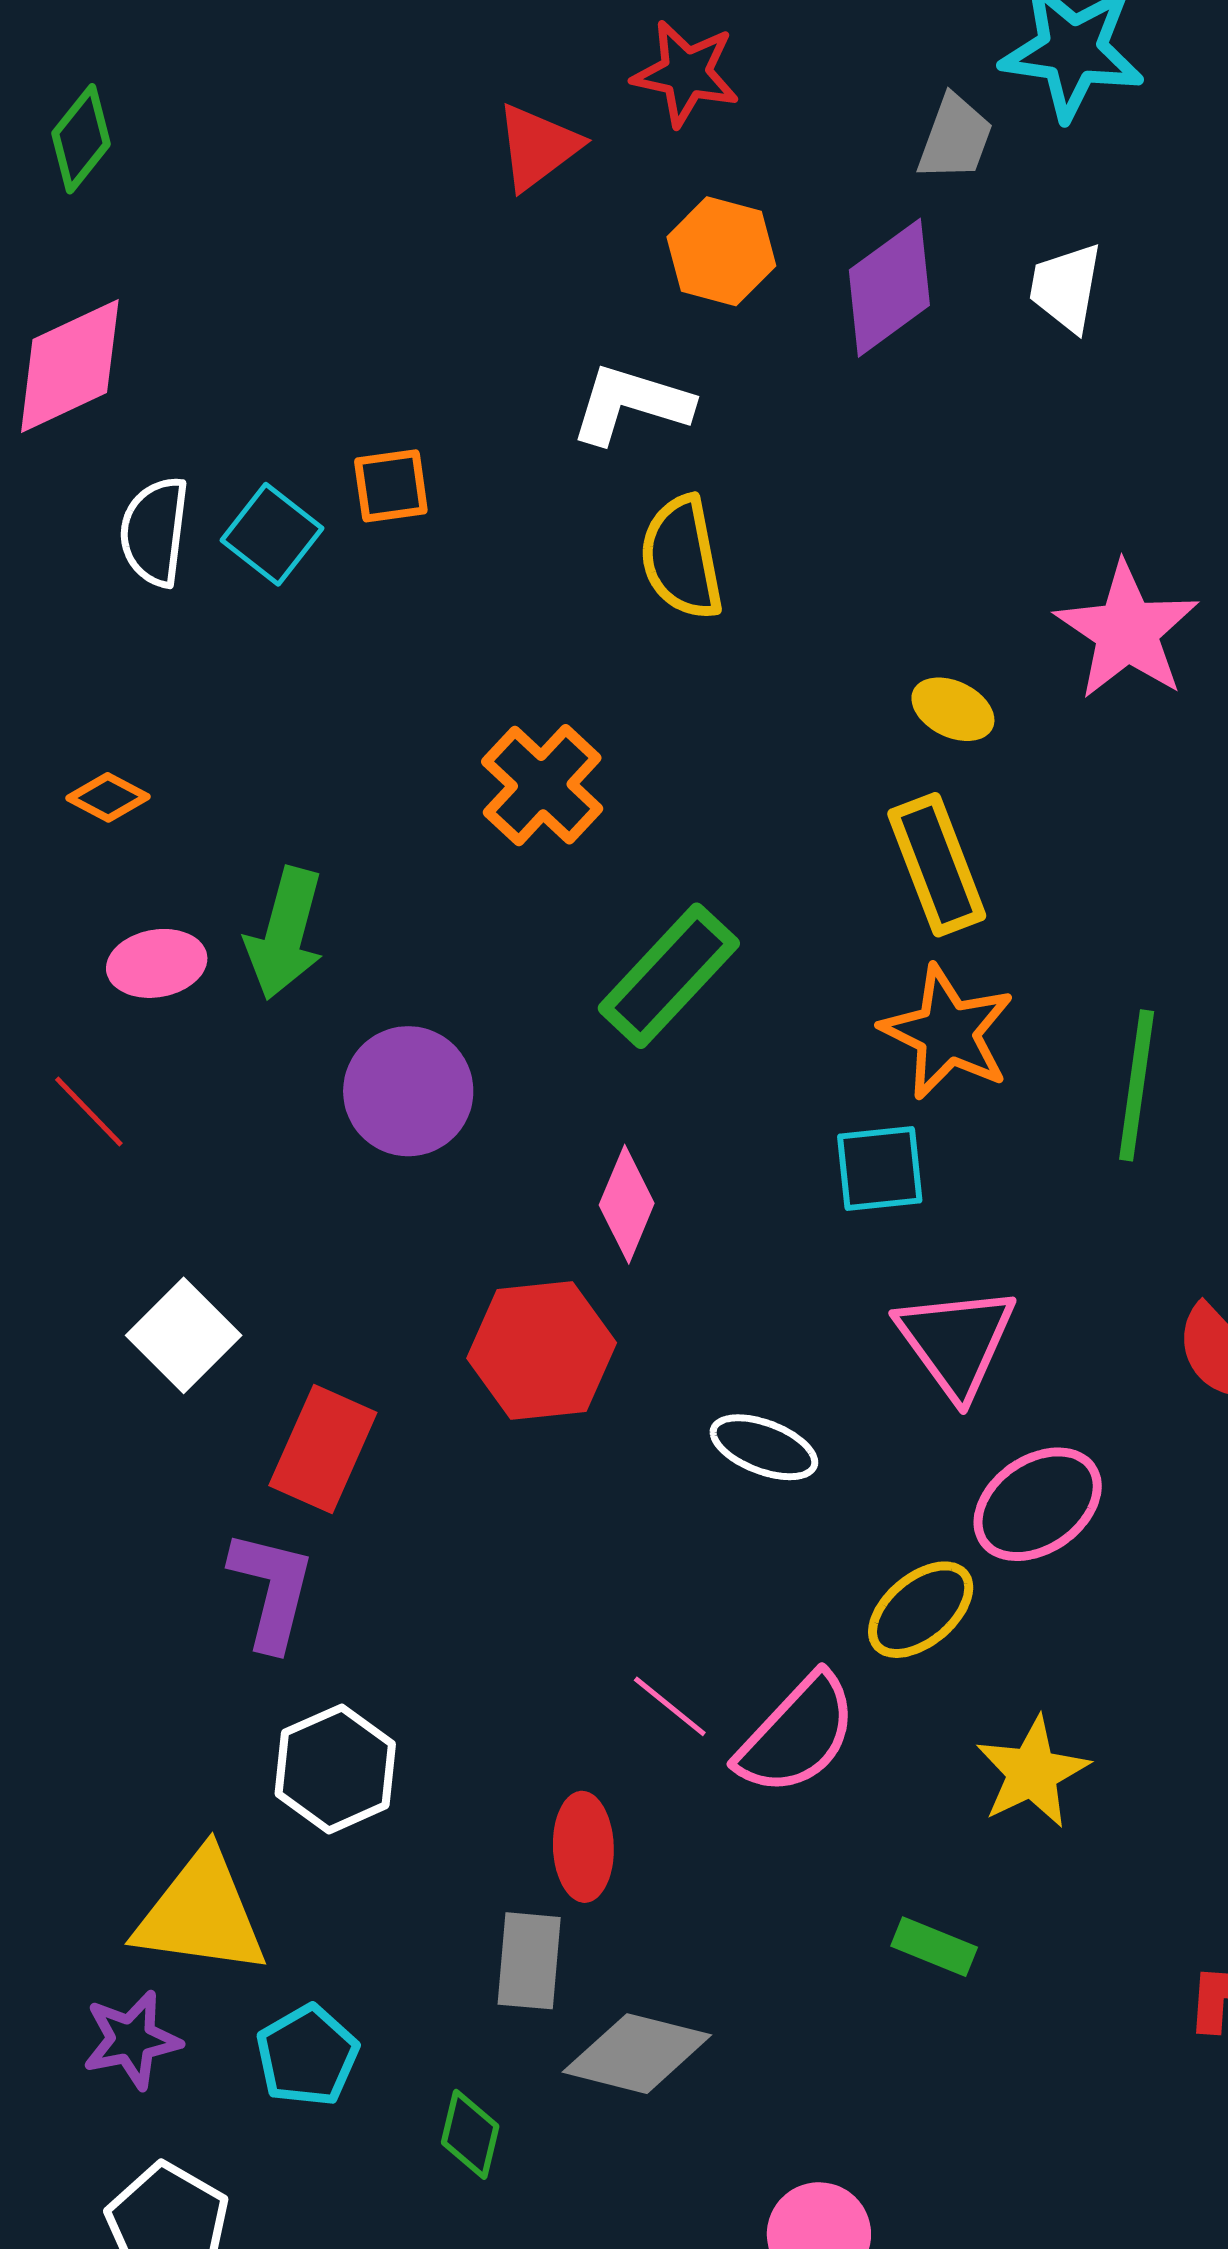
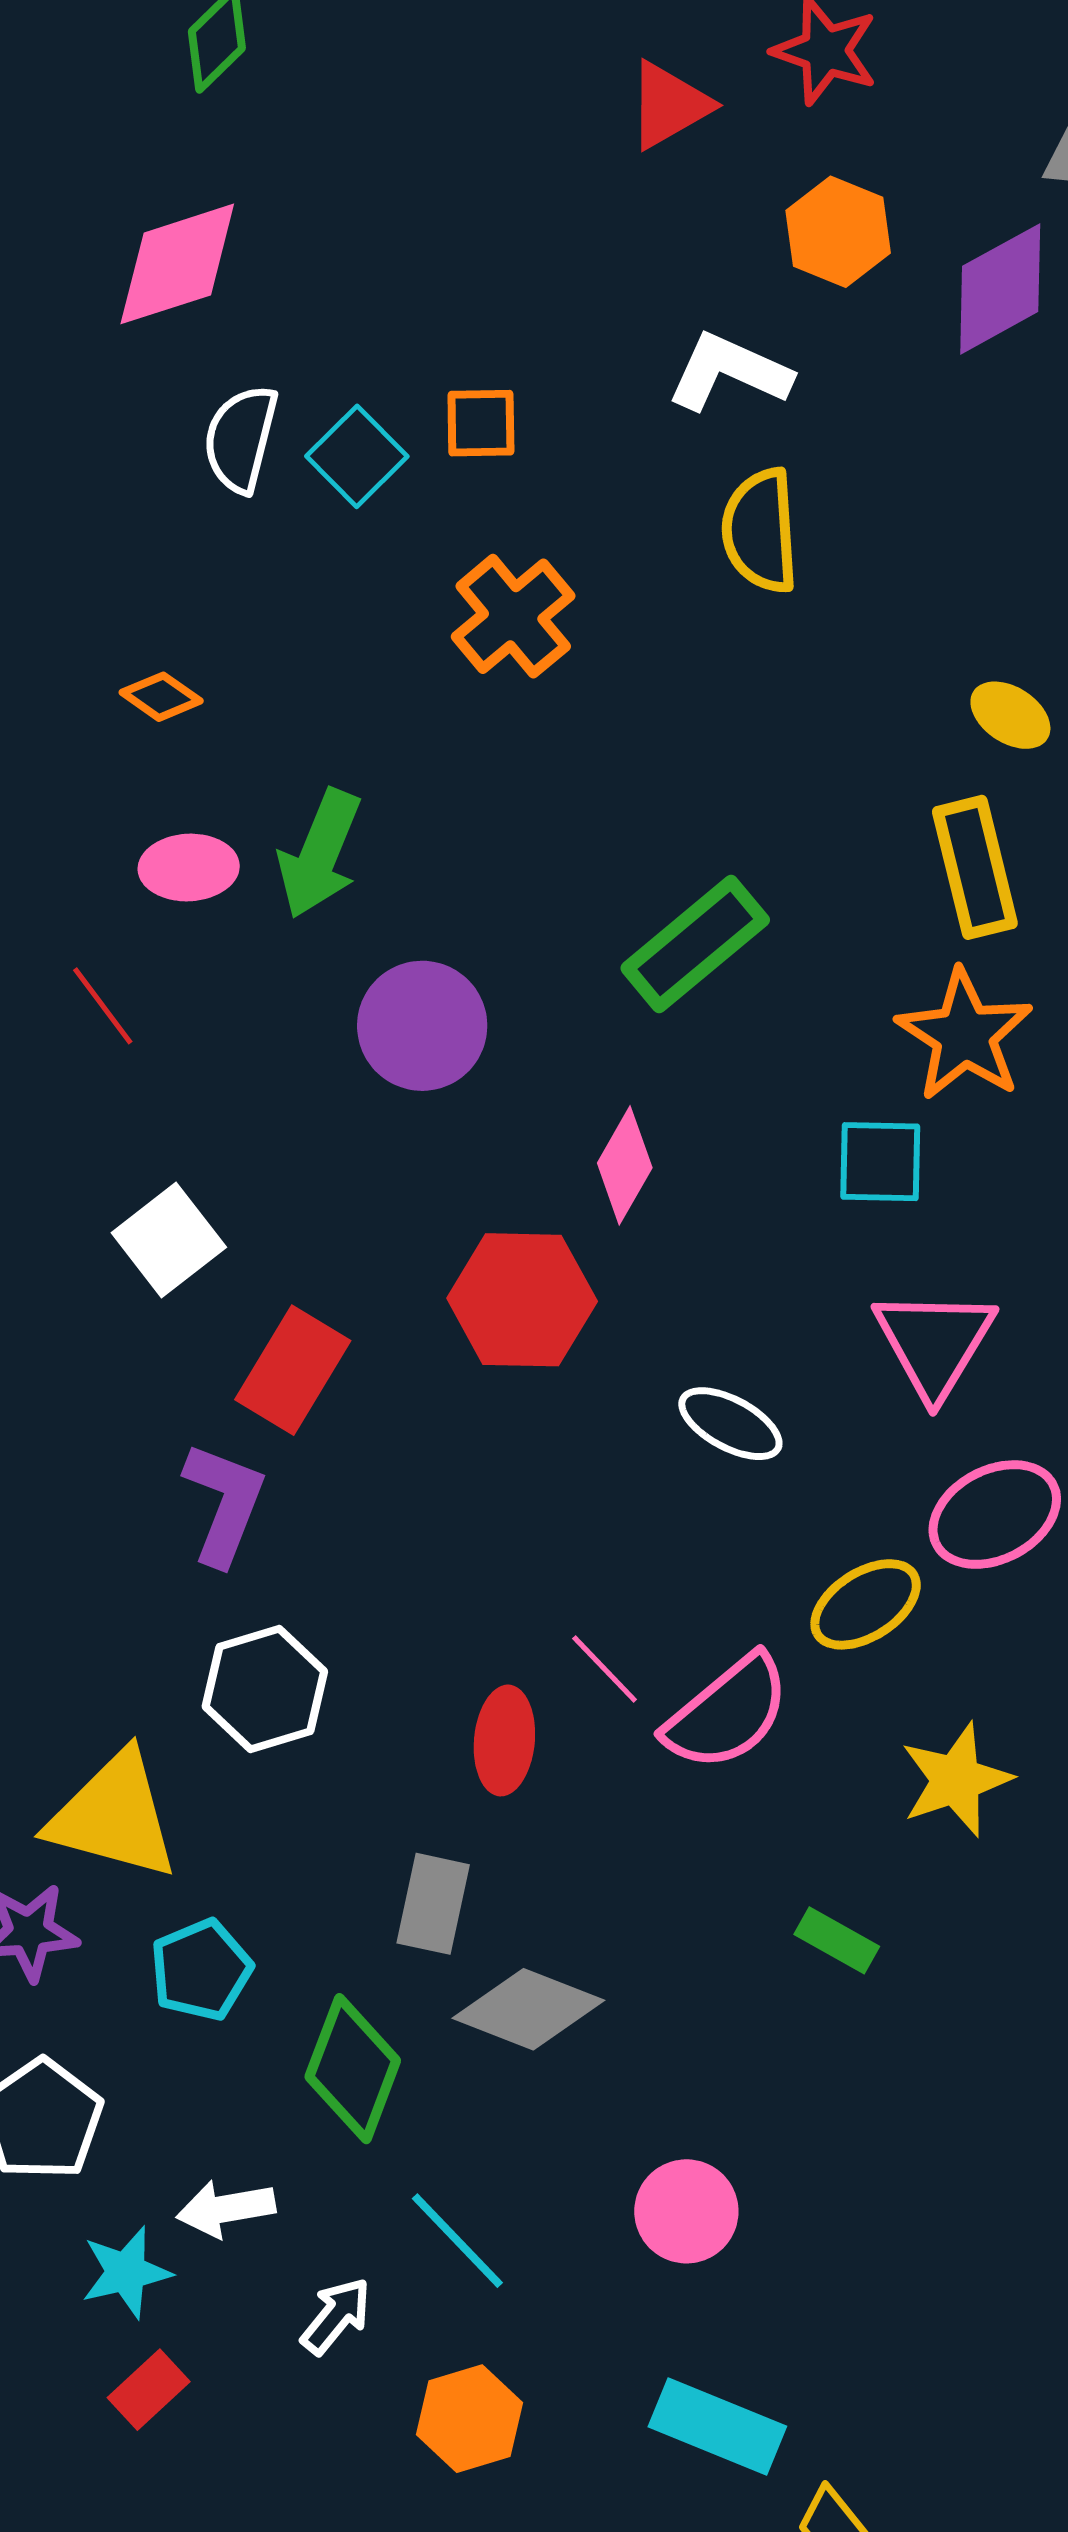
orange cross: (542, 785) -> (513, 616), moved
red ellipse: (583, 1847) -> (504, 1740), moved
green diamond: (470, 2134) -> (353, 2069), size x1.6

